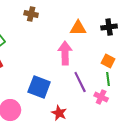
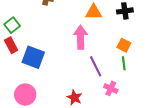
blue square: (39, 87) -> (33, 57), moved
pink cross: (101, 97) -> (111, 88), moved

